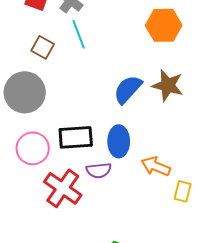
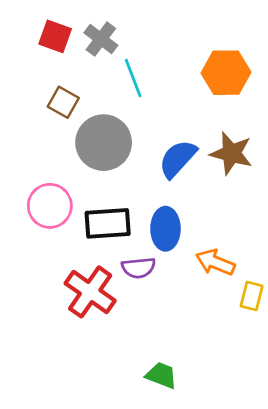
cyan line: (79, 34) -> (133, 78), moved
gray circle: (25, 92) -> (104, 143), moved
pink circle: (33, 148) -> (50, 206), moved

